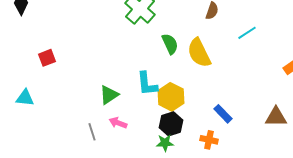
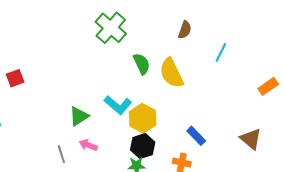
cyan line: (247, 33) -> (221, 52), turned -30
cyan L-shape: (147, 84) -> (118, 105), turned -44
brown triangle: (276, 117) -> (251, 139), turned 40

